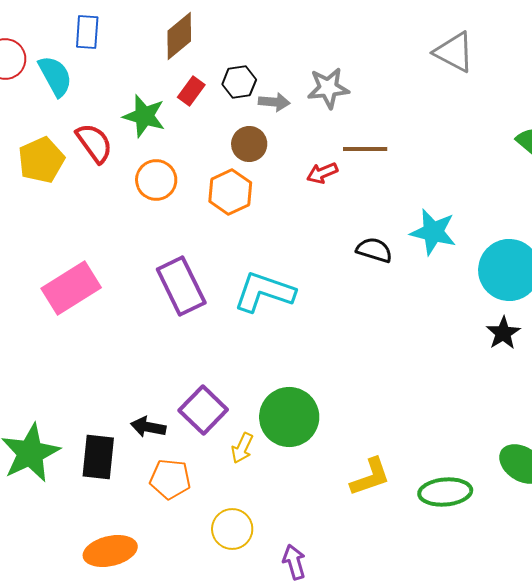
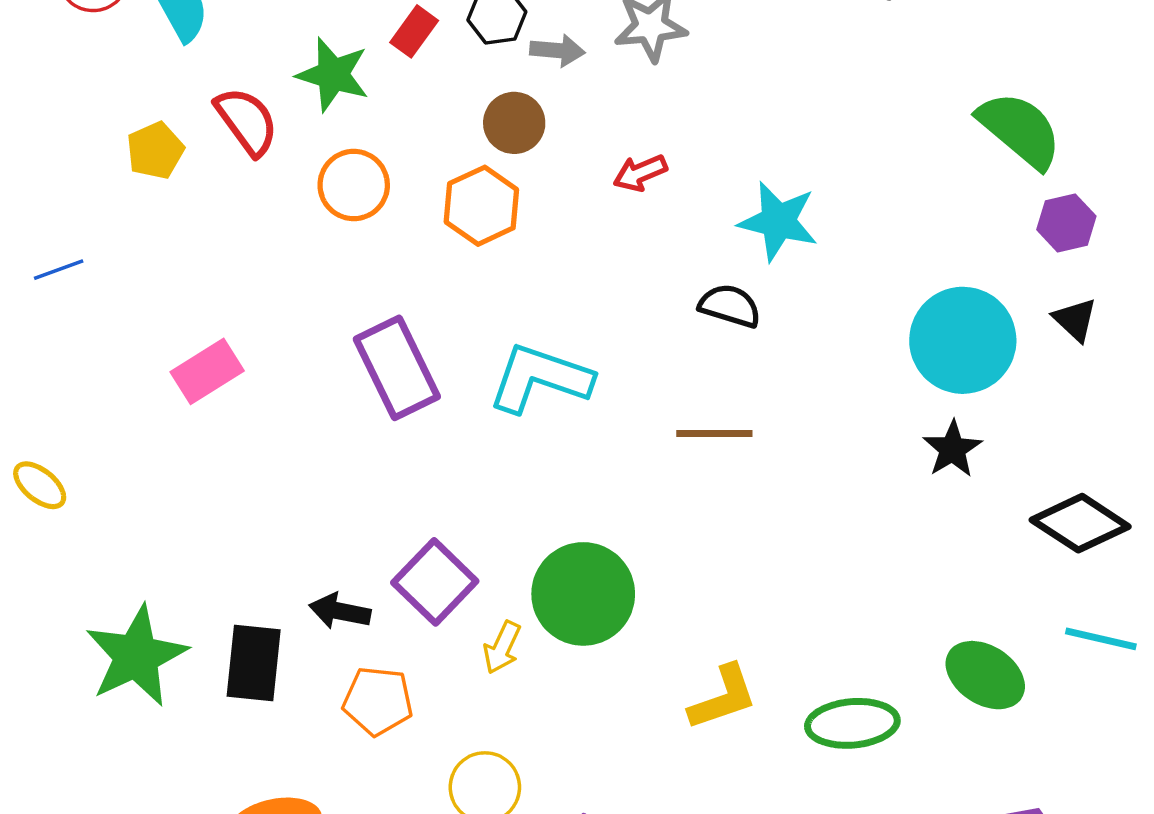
brown line: (365, 149) -> (714, 433), moved
yellow pentagon: (41, 160) -> (155, 151), size x0.7
cyan star: (433, 232) -> (778, 221), moved
pink rectangle: (71, 288) -> (207, 371), size x0.7

